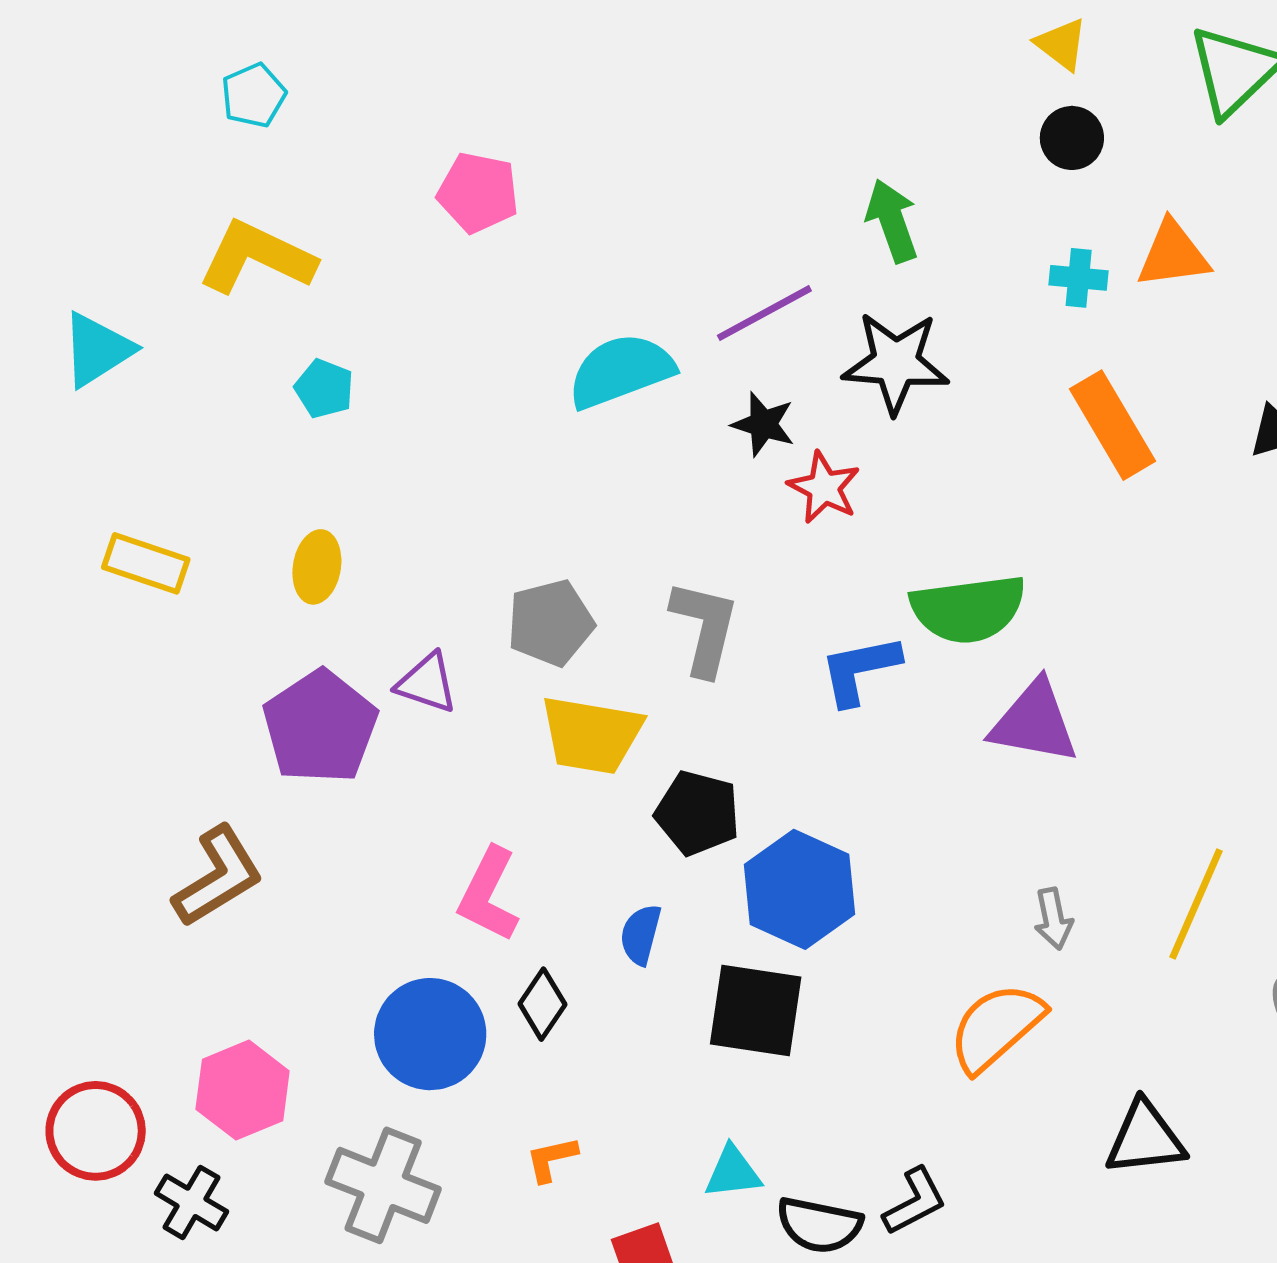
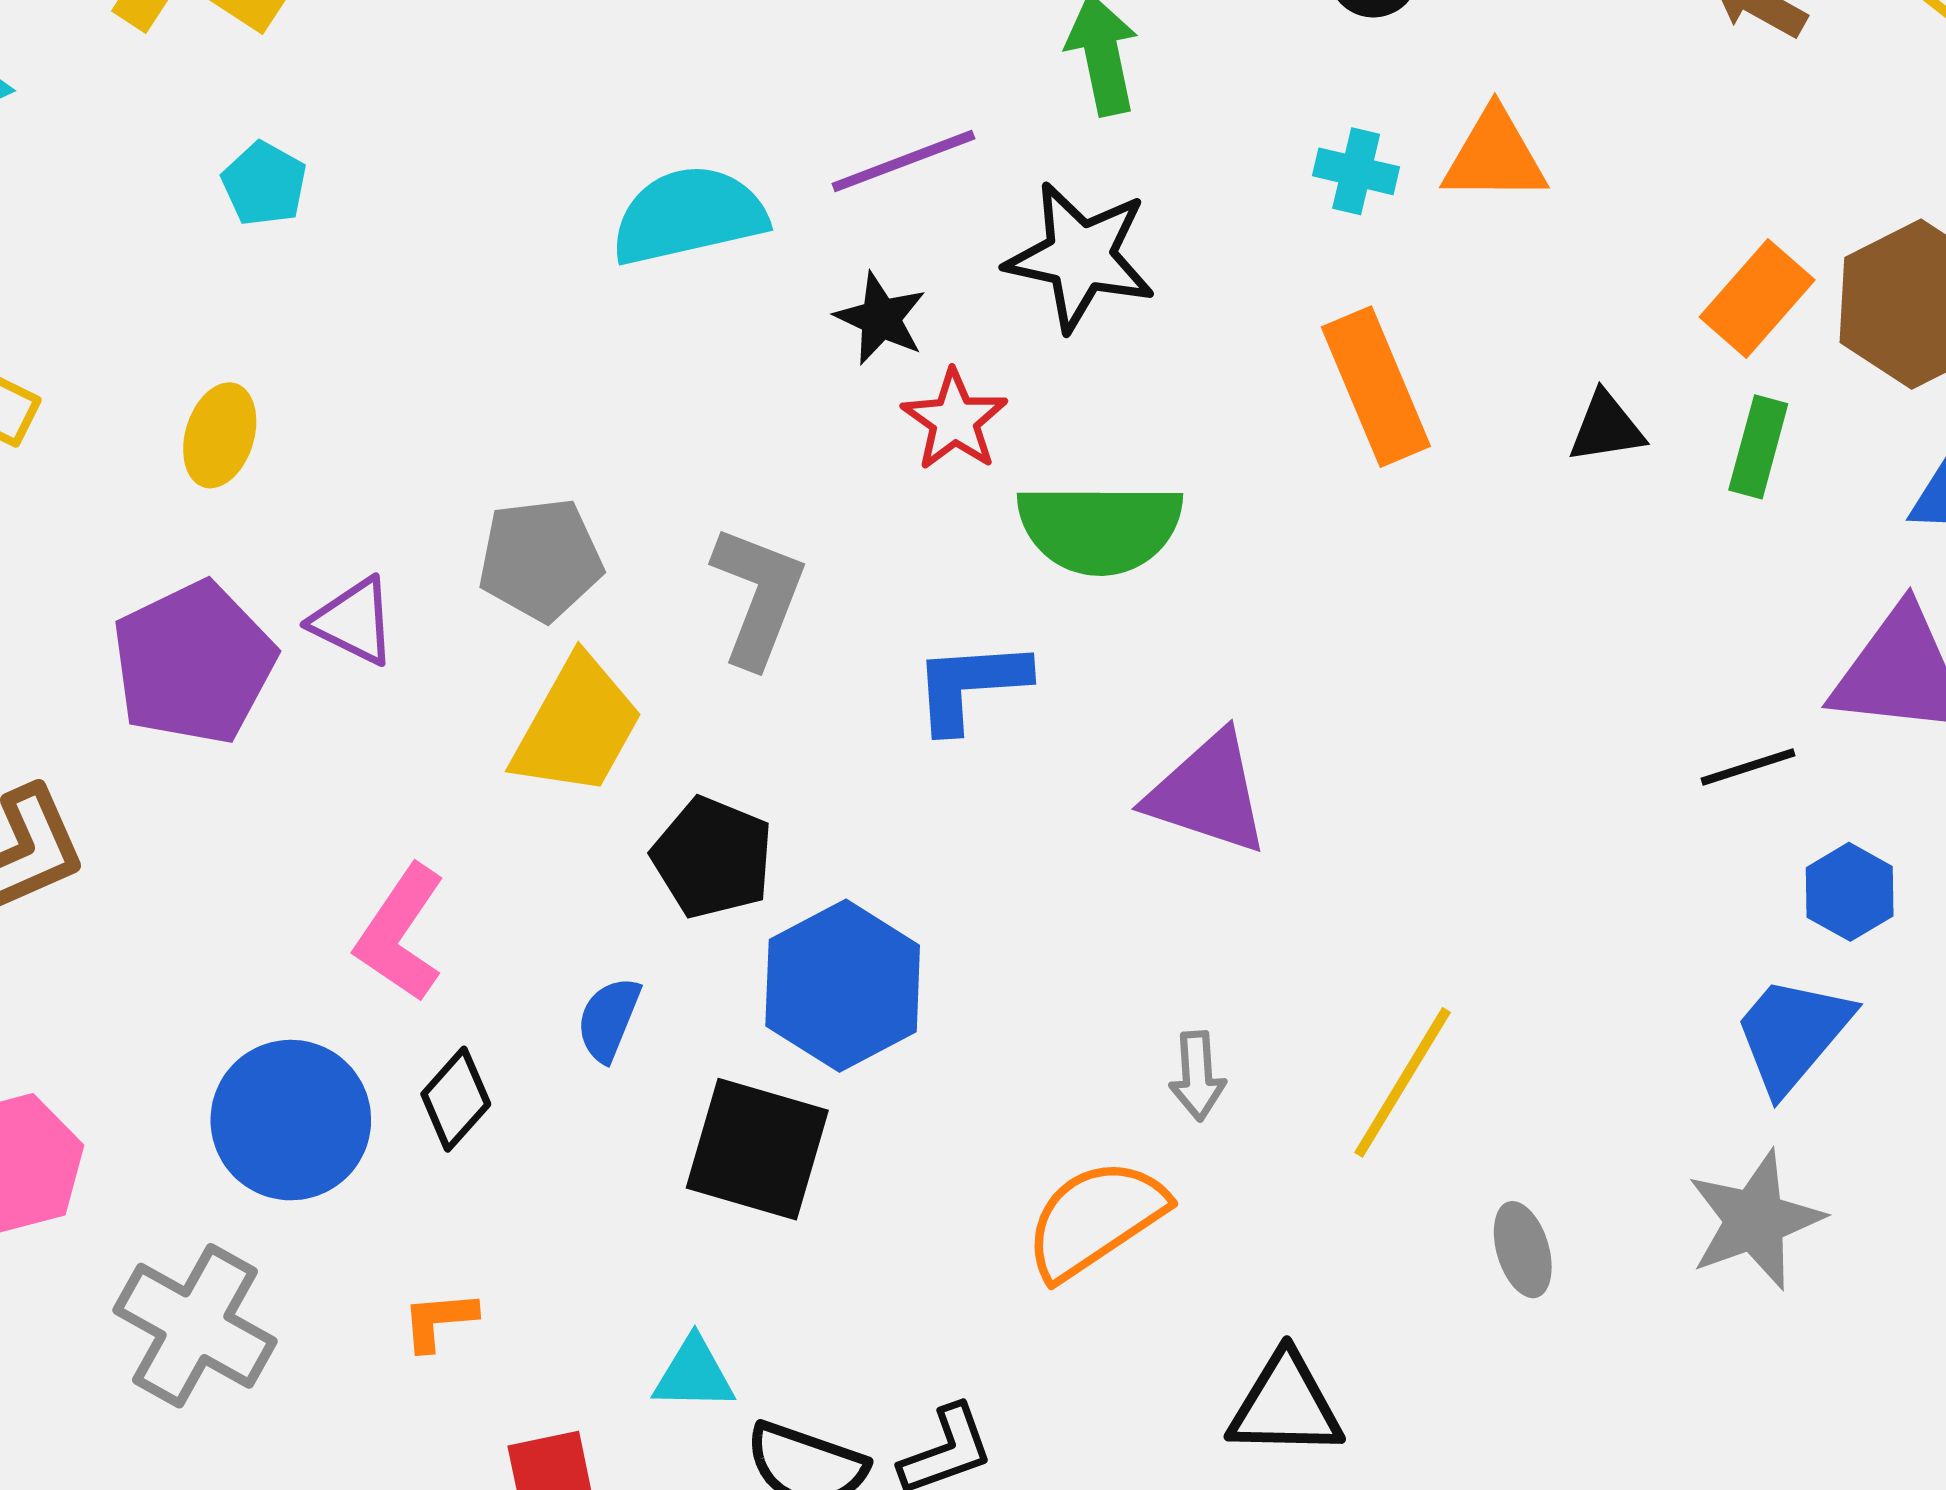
green semicircle: (968, 609) -> (1100, 528), moved
yellow trapezoid: (591, 735) -> (577, 726), turned -78

